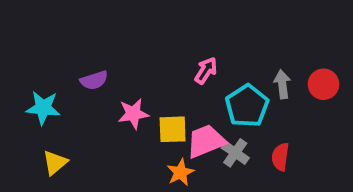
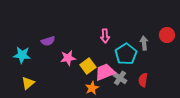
pink arrow: (206, 71) -> (105, 36), turned 144
red circle: (324, 84) -> (167, 35), moved
yellow square: (173, 129) -> (88, 66), turned -35

